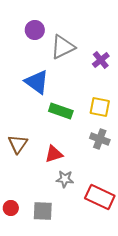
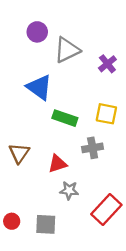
gray cross: (100, 139) -> (93, 148), moved, turned -30
red rectangle: (100, 197) -> (106, 210), turned -72

